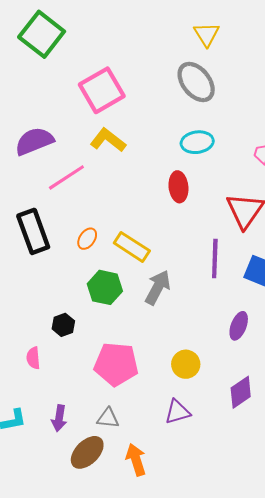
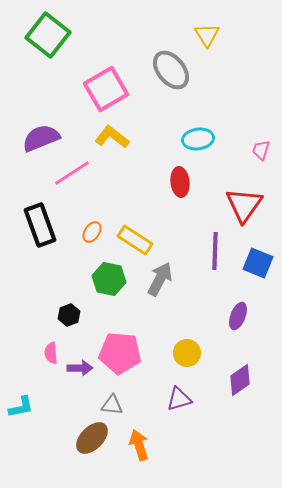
gray ellipse: (196, 82) -> (171, 70), moved
pink semicircle: (33, 358) -> (51, 353), moved
purple arrow: (59, 418) -> (80, 368), moved, turned -100

